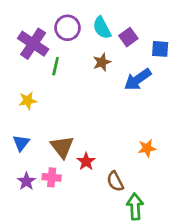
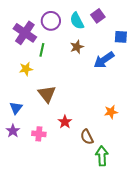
purple square: (128, 37) -> (98, 16), moved
yellow star: (28, 101) -> (26, 69), moved
brown triangle: (62, 147) -> (47, 94), moved
purple star: (26, 181) -> (13, 131), moved

